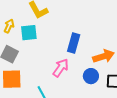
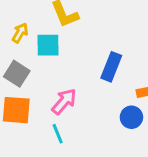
pink arrow: (61, 68) -> (64, 102), moved

